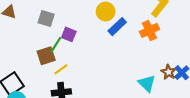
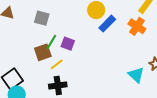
orange cross: (149, 30) -> (137, 26), turned -30
purple square: (69, 34) -> (68, 44), moved

